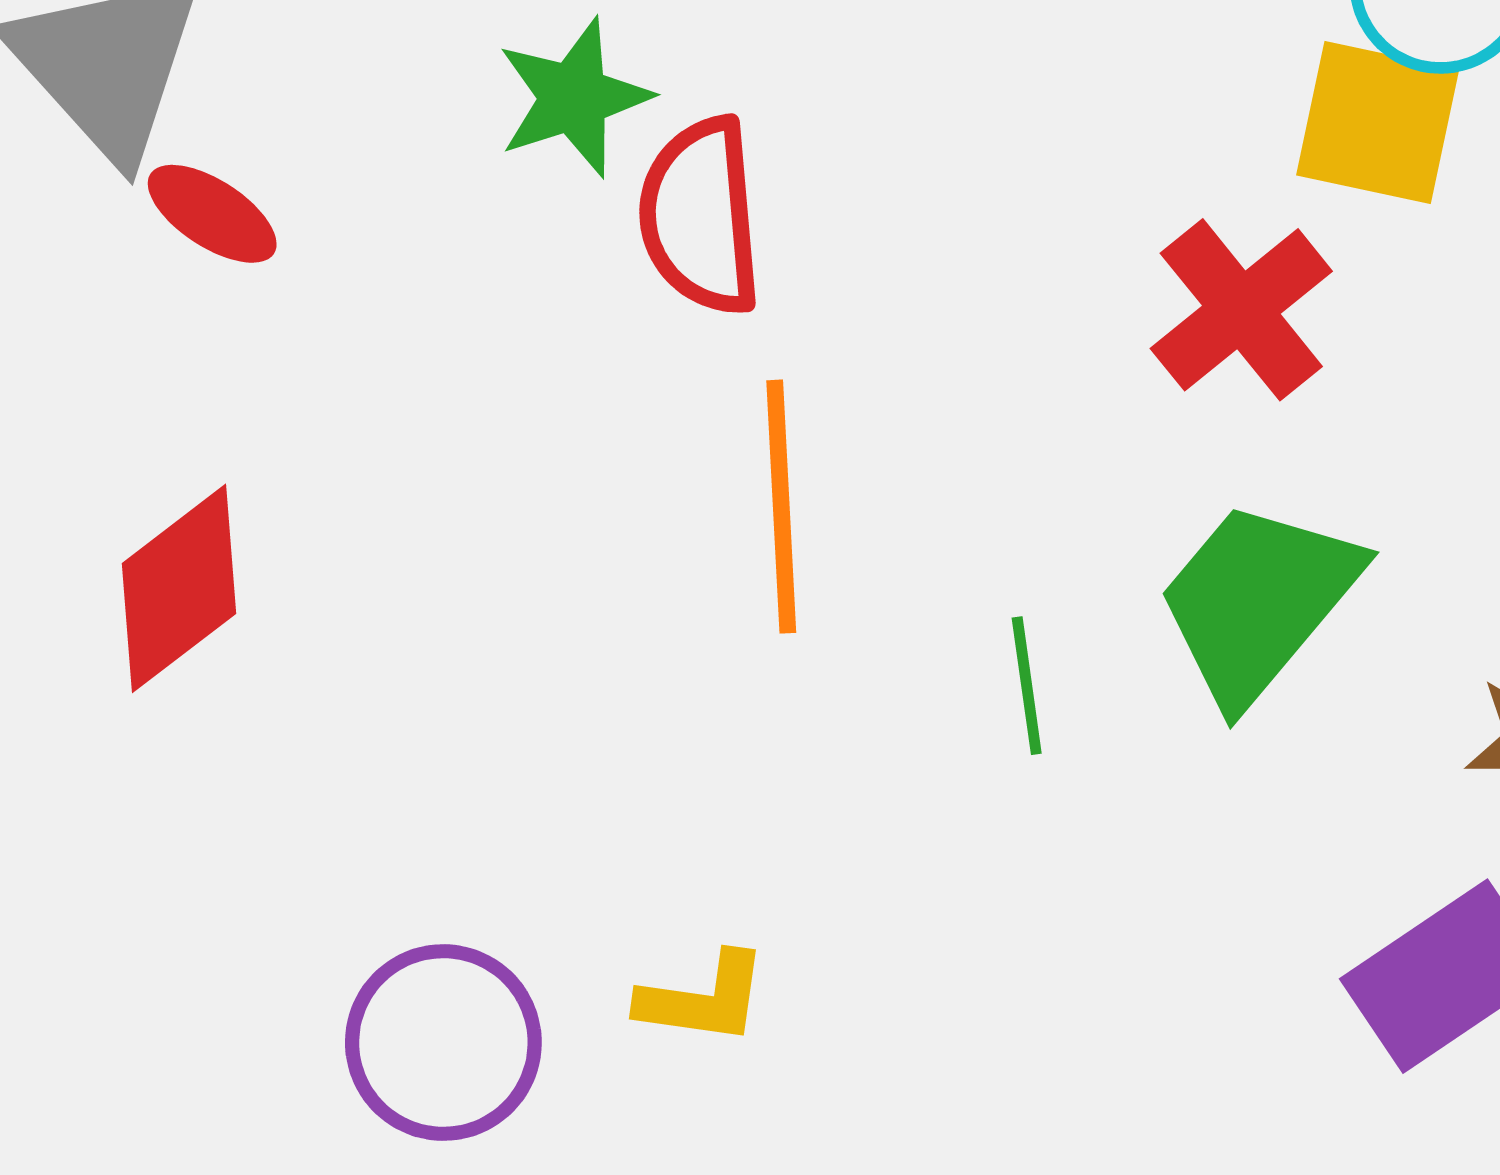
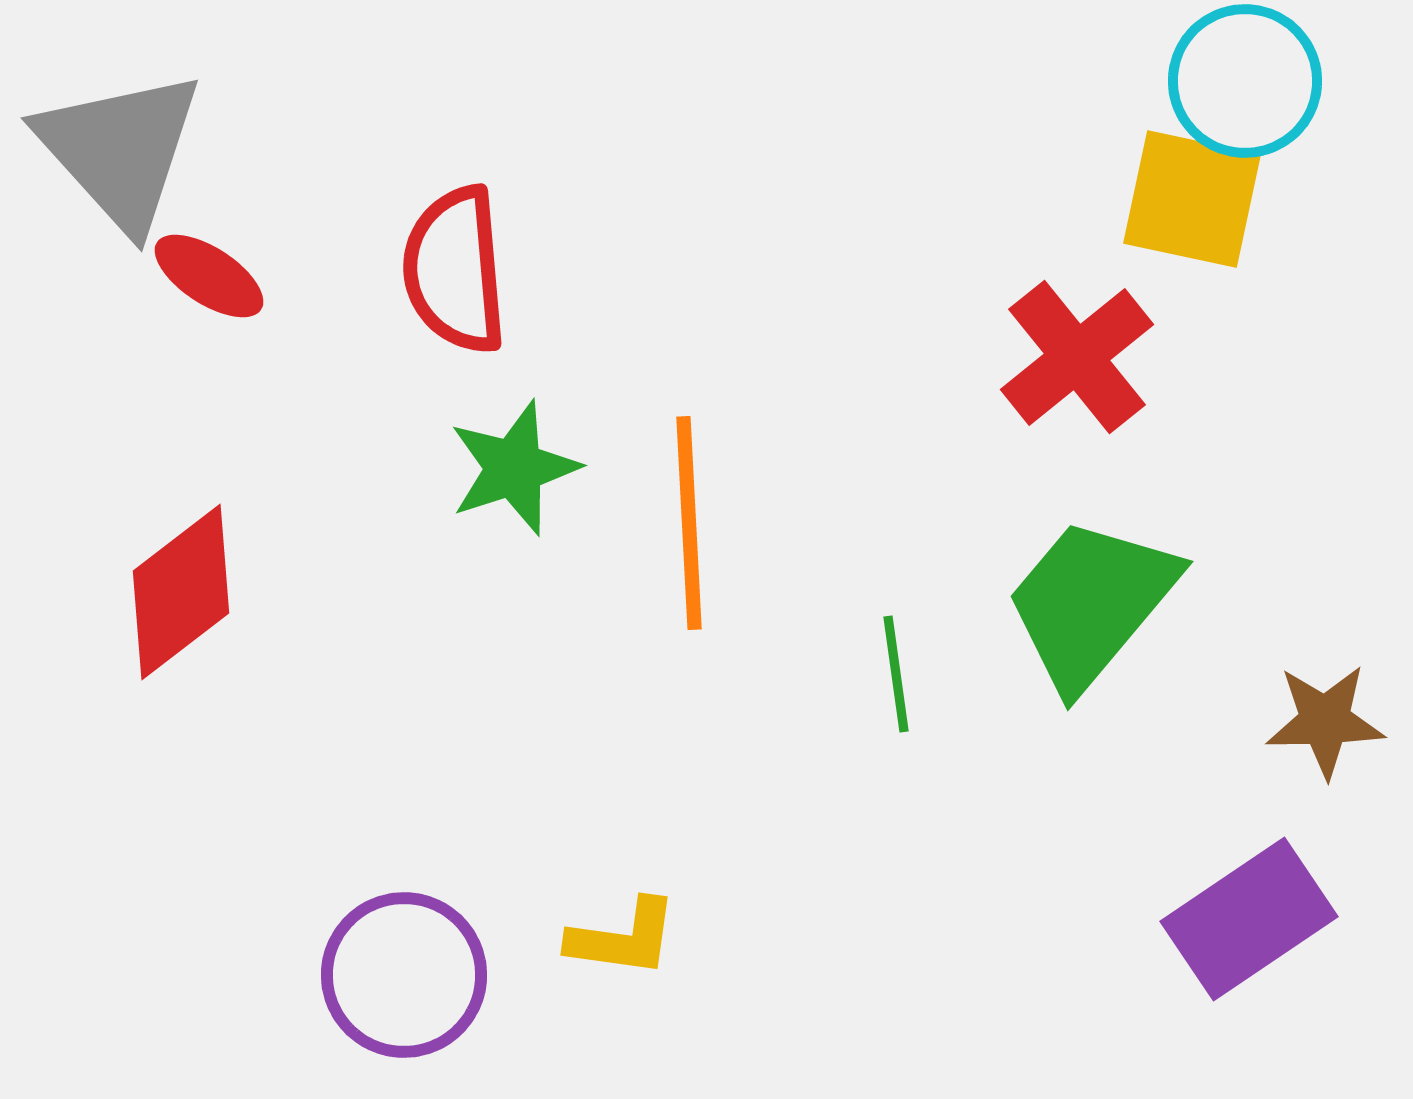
green star: (574, 98) -> (514, 468), moved
red semicircle: (701, 216) -> (455, 270), moved

